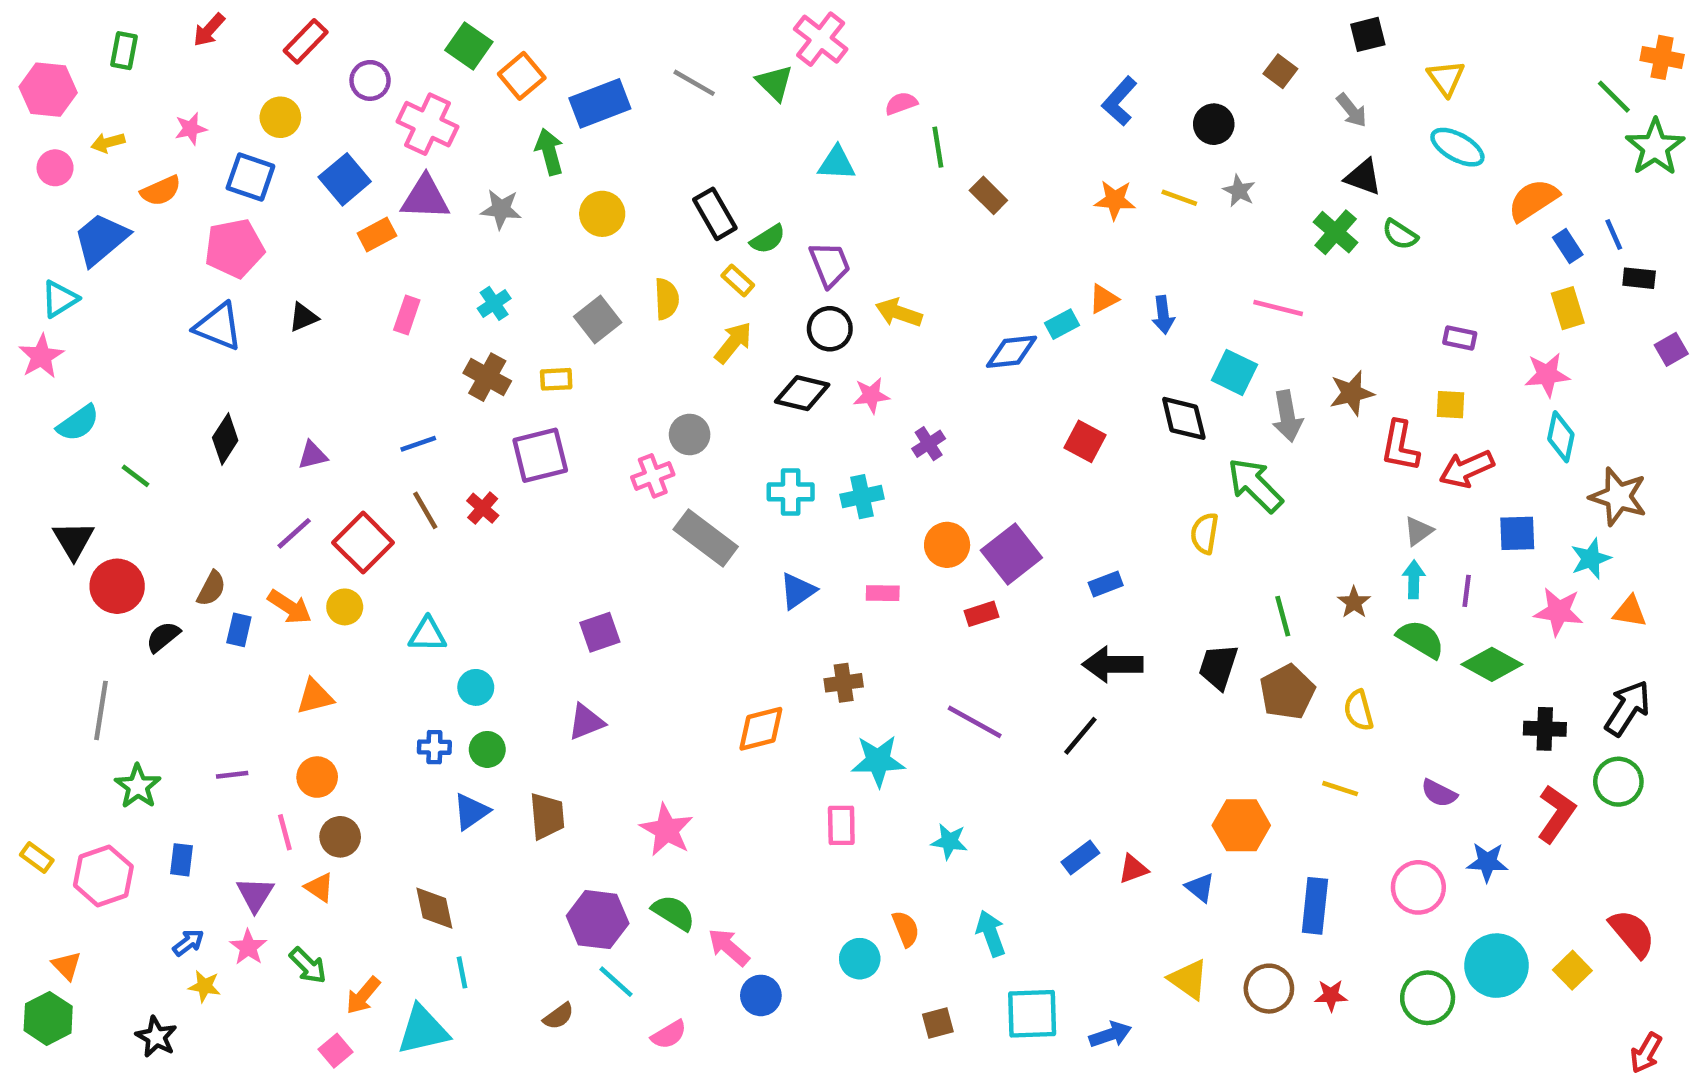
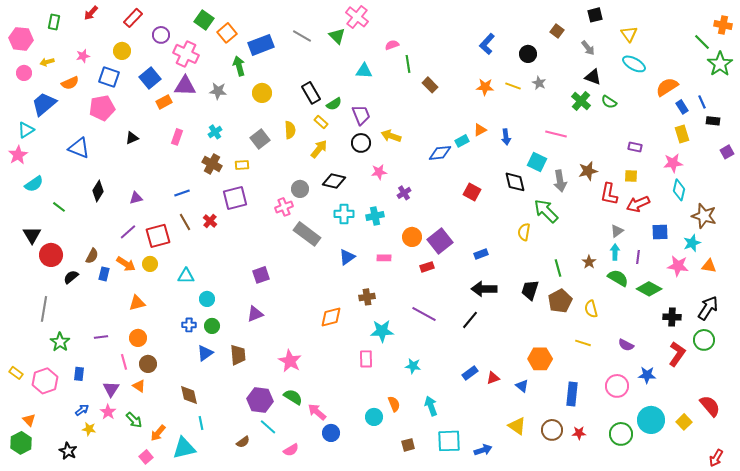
blue triangle: (218, 326) -> (79, 148), moved
black diamond: (802, 393) -> (334, 181), moved
red square: (363, 543) -> (158, 236), turned 30

